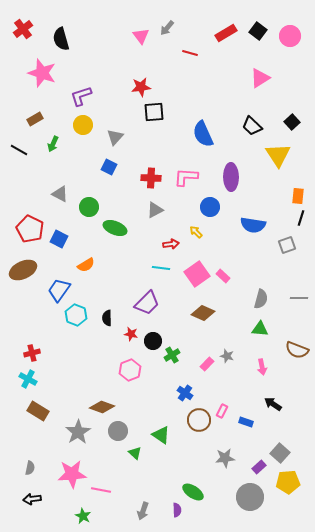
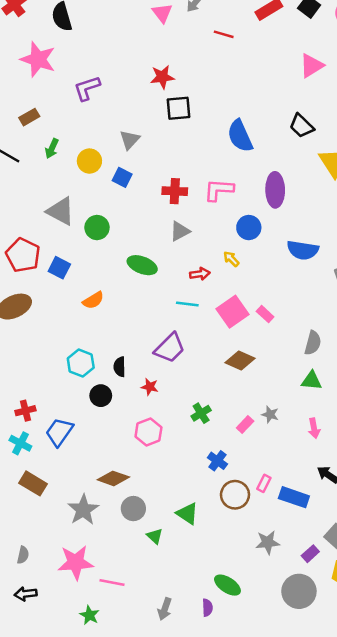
yellow circle: (83, 125) -> (89, 161), moved
gray triangle: (60, 194) -> (61, 211), size x1.4
green ellipse: (115, 228) -> (142, 265), moved
blue trapezoid: (59, 290) -> (59, 432), moved
black circle: (153, 341) -> (101, 396), moved
blue rectangle: (246, 422) -> (294, 497), size x1.6

